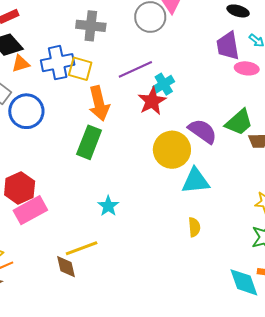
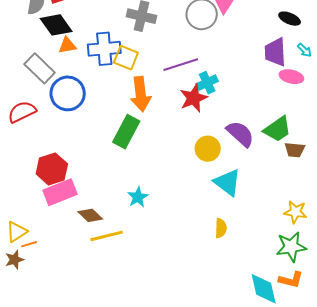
yellow circle: (172, 150) -> (208, 149), size x0.7
cyan triangle: (196, 181) -> (227, 182), turned 36
brown diamond: (66, 267) -> (90, 215), moved, turned -40

